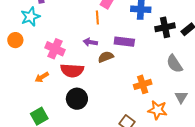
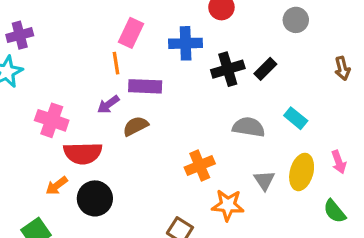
purple arrow: (90, 42) -> (108, 104), turned -40
purple rectangle: (124, 42) -> (145, 86), moved
gray semicircle: (174, 64) -> (249, 127), turned 138
orange arrow: (42, 77) -> (57, 186), moved

